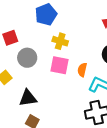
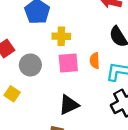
black triangle: (28, 98) -> (69, 105), moved

